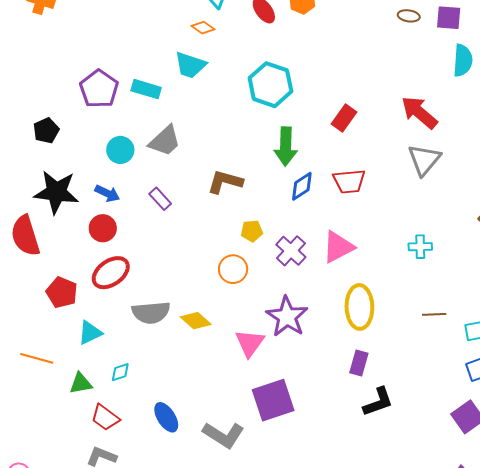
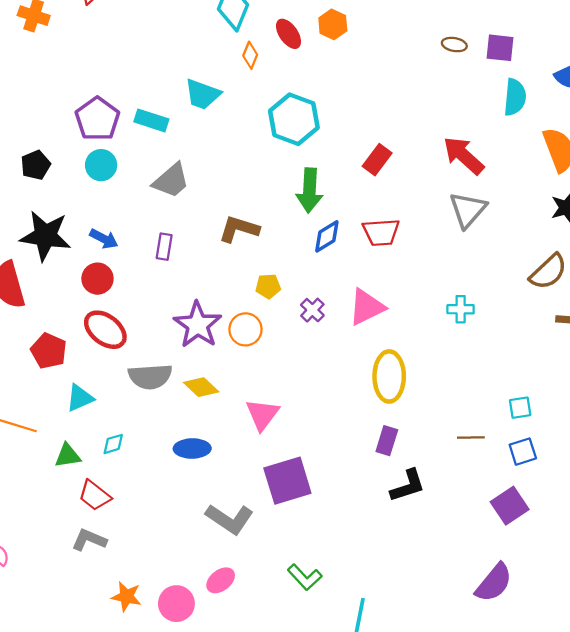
orange diamond: (203, 28) -> (250, 55), moved, turned 75
cyan circle: (120, 150) -> (101, 165), moved
purple rectangle: (160, 199) -> (164, 247), turned 50
purple cross: (291, 251) -> (312, 310), size x0.7
red ellipse: (111, 273) -> (105, 330), turned 72
brown line: (434, 314) -> (471, 437), moved
purple star: (287, 317) -> (198, 325), moved
blue ellipse: (166, 417) -> (192, 448), moved, turned -60

